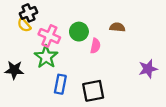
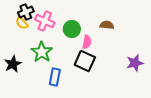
pink cross: (49, 36) -> (45, 21), moved
black star: (14, 70) -> (13, 64), turned -30
black square: (93, 91) -> (85, 61), moved, turned 35

